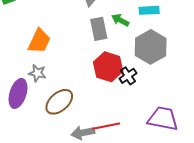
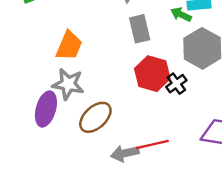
green arrow: (120, 20) -> (181, 15), moved
gray star: (37, 73) -> (68, 84), size x1.5

